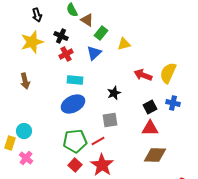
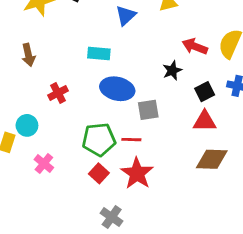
red cross: (66, 54) -> (58, 93), moved
black star: (114, 93) -> (172, 70), moved
blue ellipse: (73, 104) -> (117, 89), moved, turned 40
red line: (98, 141) -> (131, 140), turned 32
pink cross: (26, 158) -> (44, 163), moved

